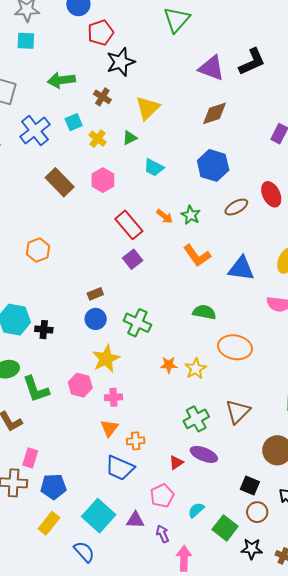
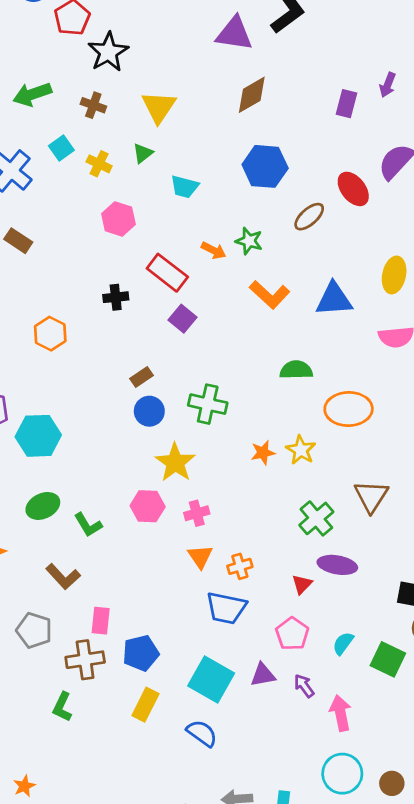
brown rectangle: (60, 182) -> (18, 241), moved, size x0.7
black cross: (44, 330) -> (116, 297), moved
green L-shape: (36, 389) -> (88, 525), size x0.7

